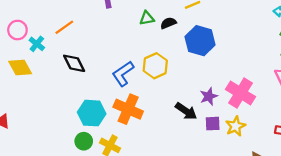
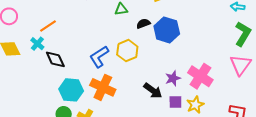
black semicircle: (168, 23) -> (143, 24), moved
orange line: (64, 27) -> (48, 26), moved
cyan cross: (37, 44) -> (37, 44), moved
black diamond: (74, 63) -> (55, 59), moved

